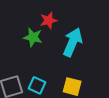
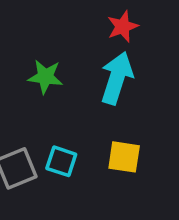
red star: (49, 20) -> (123, 26), moved

